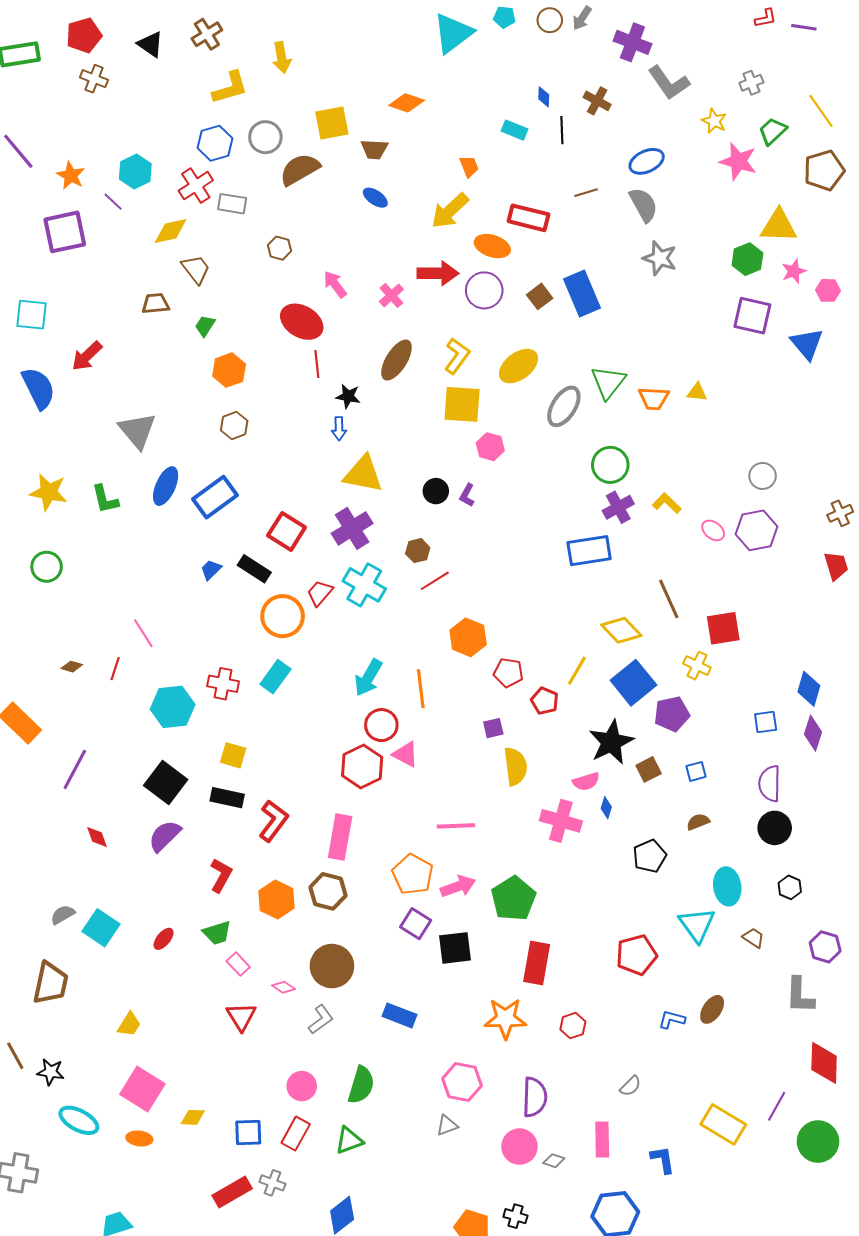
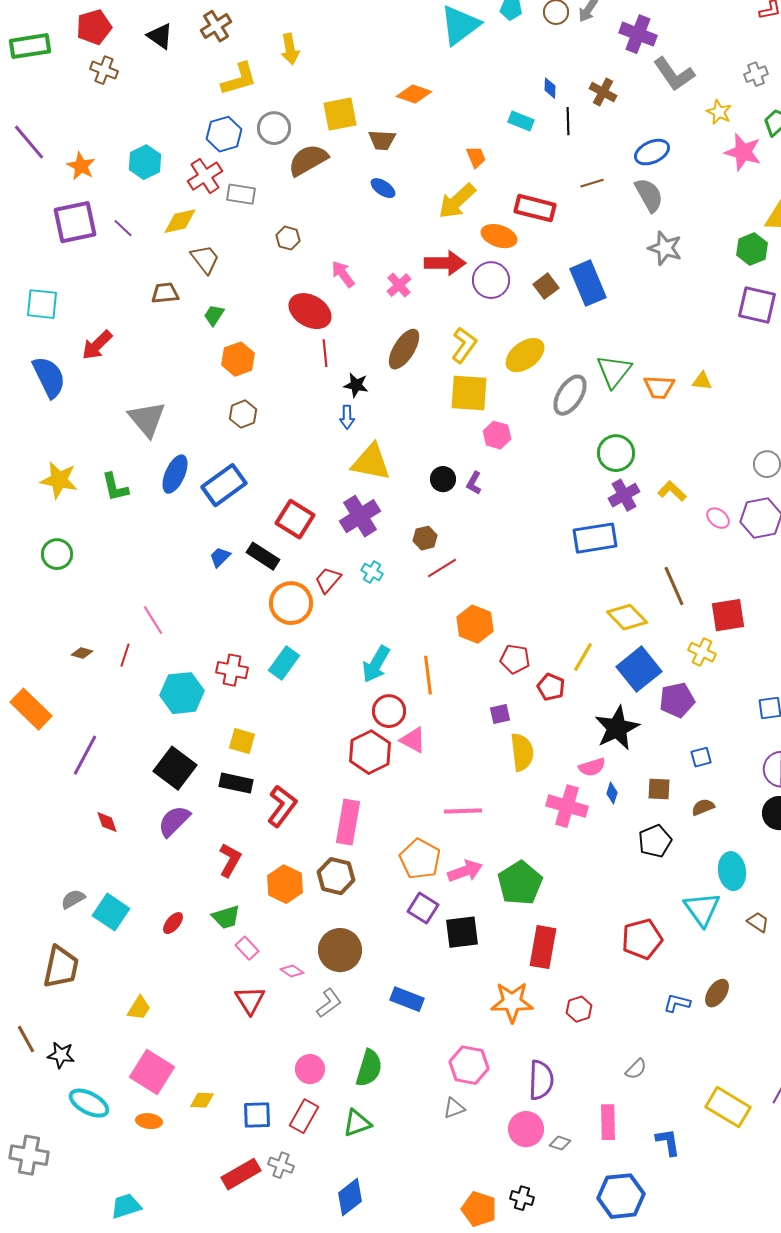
purple line: (113, 202) -> (123, 228), moved
cyan cross: (364, 585) -> (372, 572), size x0.5
brown square: (649, 769) -> (659, 789), moved, turned 30

